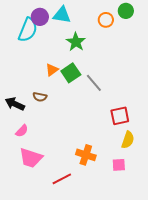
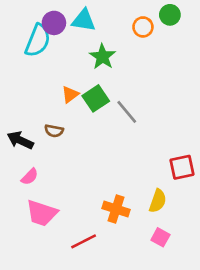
red square: (120, 116) -> (182, 167), moved
yellow semicircle: (128, 140) -> (158, 201), moved
pink square: (119, 165) -> (160, 237), moved, turned 32

